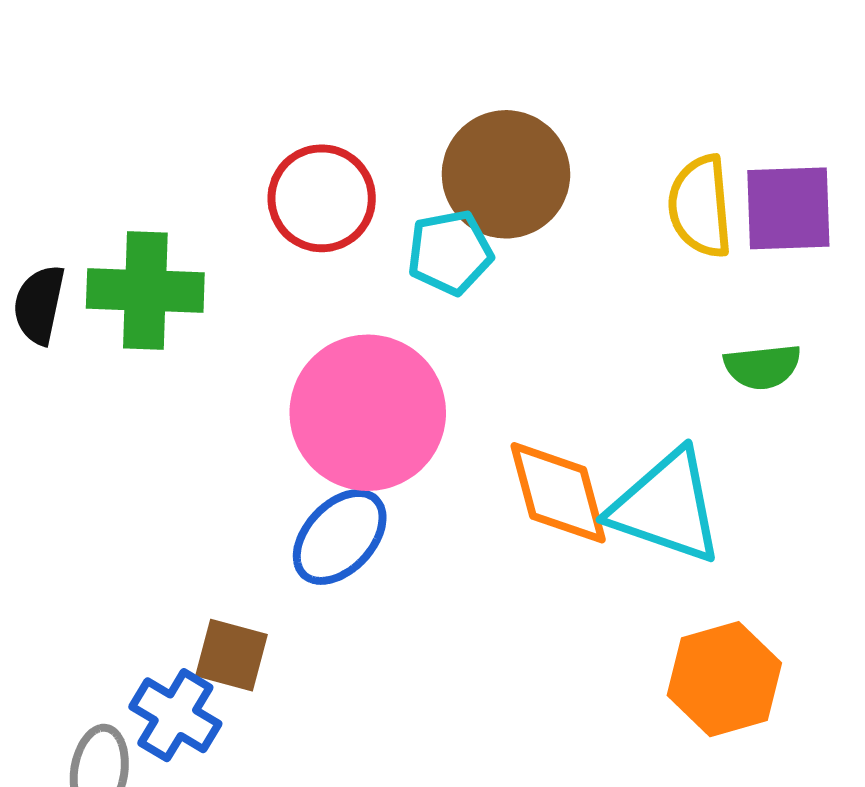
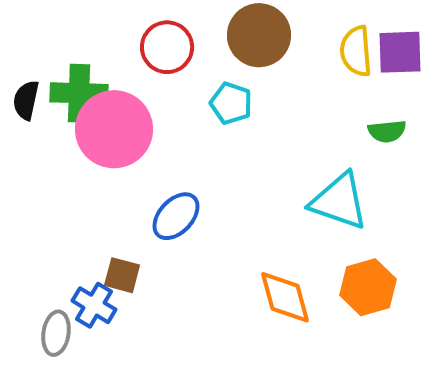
cyan pentagon: (450, 252) -> (231, 103), moved, turned 30
pink circle: (368, 413) -> (114, 129), moved
orange diamond: (558, 493) -> (285, 297), moved

